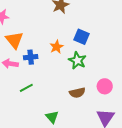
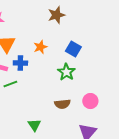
orange star: (57, 47) -> (40, 47), moved
green line: (26, 88) -> (10, 84), moved

